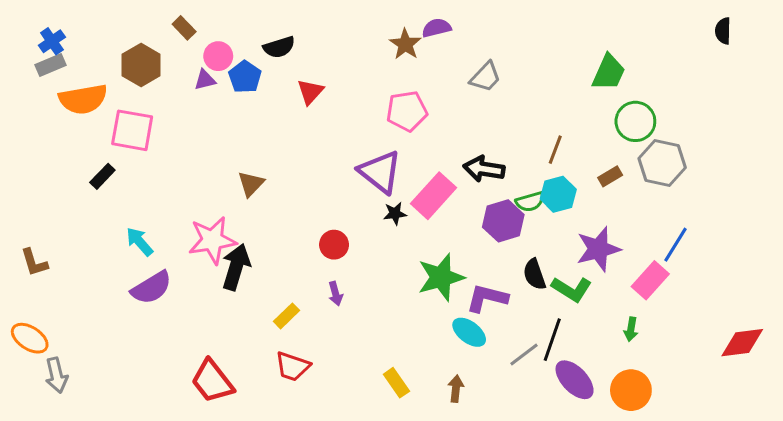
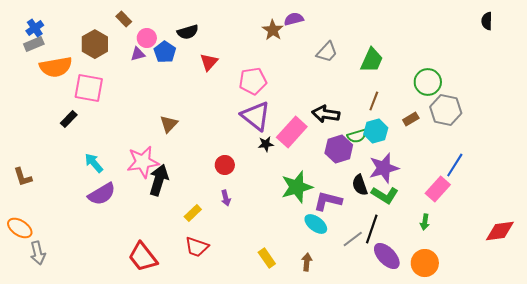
green trapezoid: (609, 72) -> (372, 60), moved
pink pentagon: (407, 111) -> (253, 81), moved
purple star: (598, 249) -> (384, 168), moved

